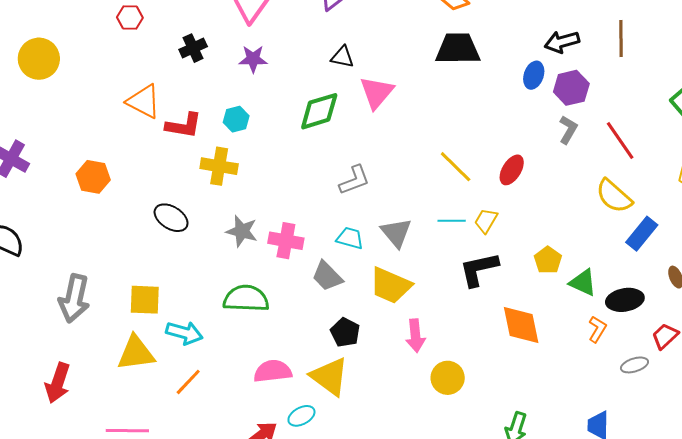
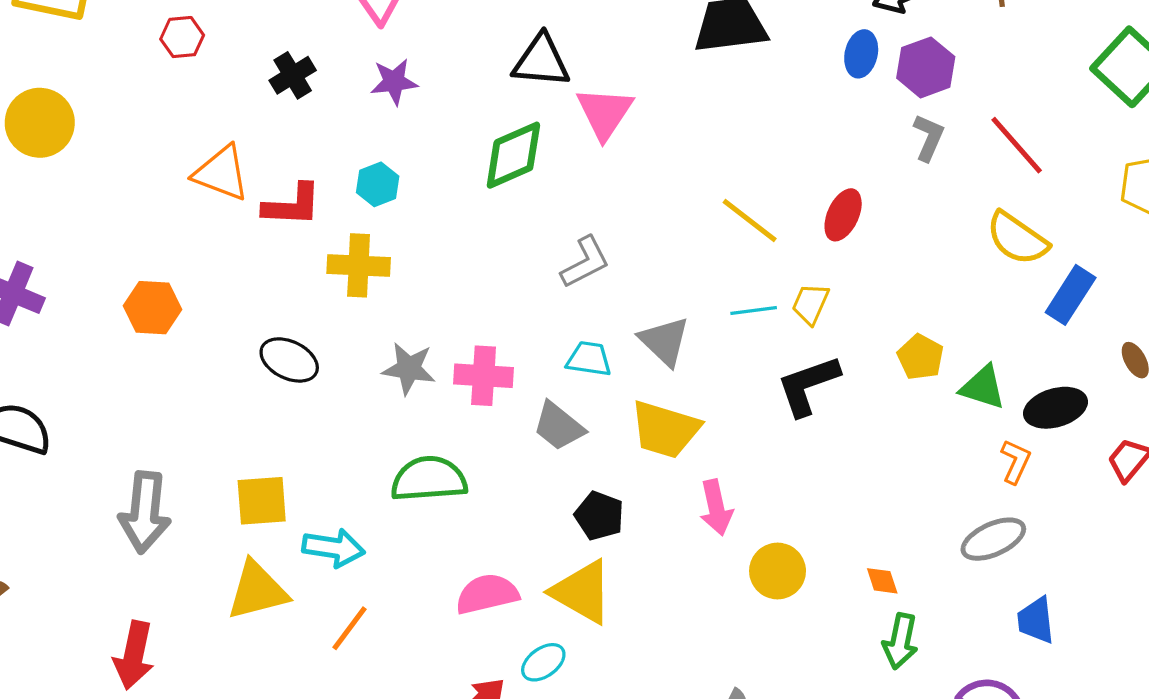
black triangle: (342, 57) -> (541, 61), size x1.5
orange diamond: (521, 325) -> (882, 581), moved, size x0.5
gray ellipse: (634, 365) -> (993, 539), moved, size x1.4

